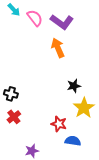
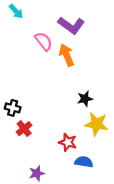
pink semicircle: (35, 18) -> (44, 41), moved
yellow star: (84, 108) -> (96, 124), turned -30
red cross: (14, 117) -> (24, 129), moved

